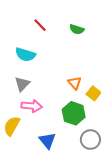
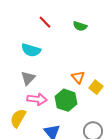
green hexagon: (74, 113) -> (66, 100), moved

